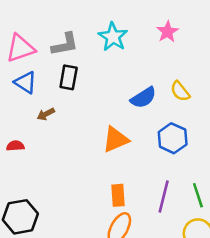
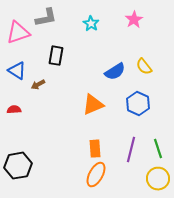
cyan star: (113, 37) -> (91, 24), size x0.7
gray L-shape: (65, 44) -> (46, 18), moved
blue triangle: (25, 82) -> (17, 71), moved

